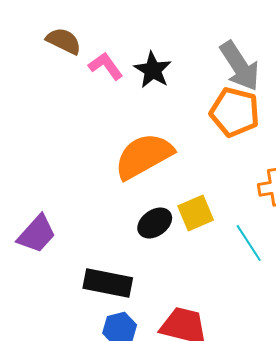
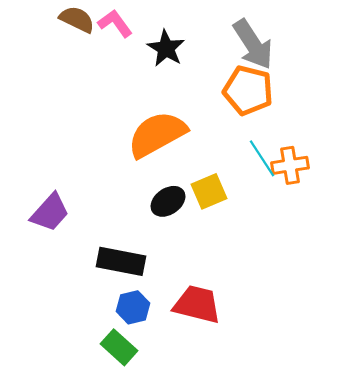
pink L-shape: (106, 66) -> (115, 23), moved
cyan line: (249, 243) -> (262, 158), moved

